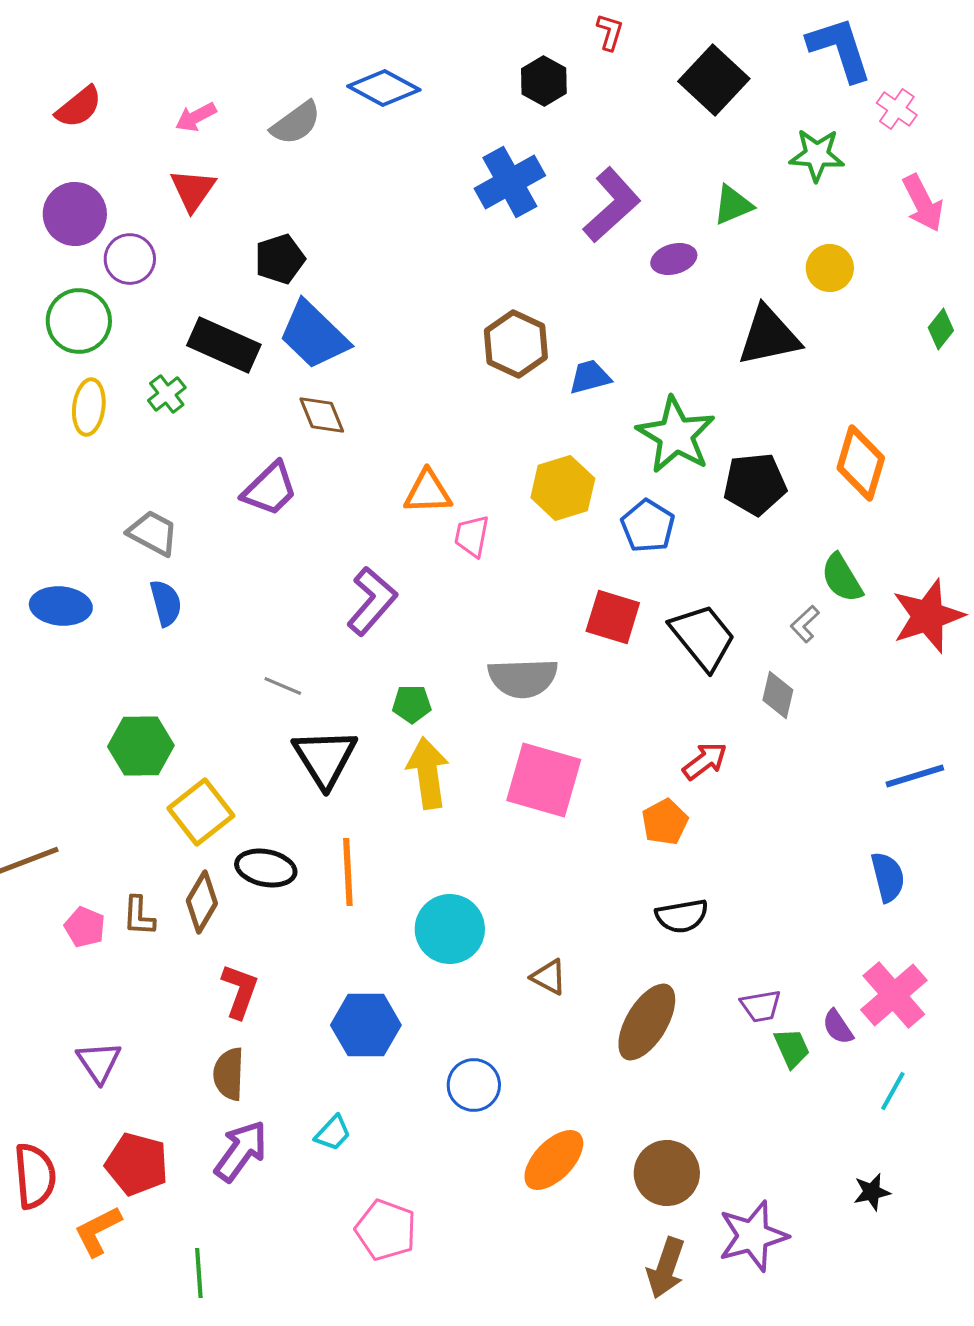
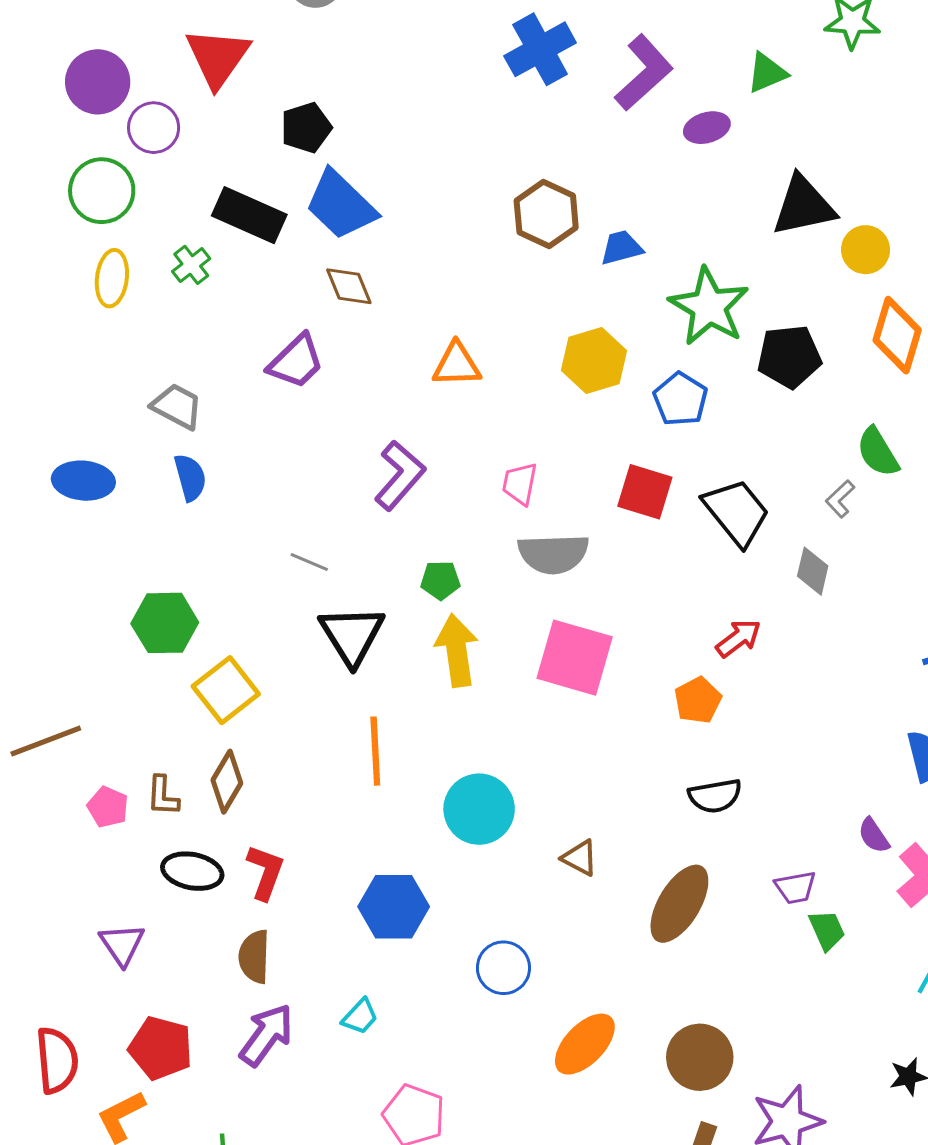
red triangle: (193, 190) -> (218, 57), size x1.4
yellow circle: (830, 268) -> (866, 250), moved
pink trapezoid: (472, 536) -> (520, 484), moved
black ellipse: (266, 868) -> (192, 871), moved
purple semicircle: (838, 1027) -> (874, 836), moved

